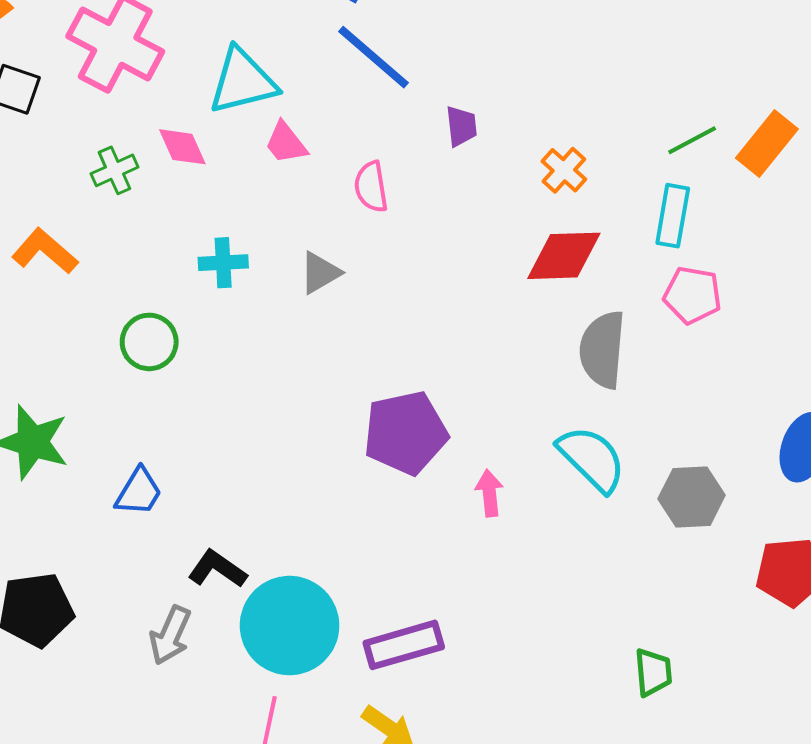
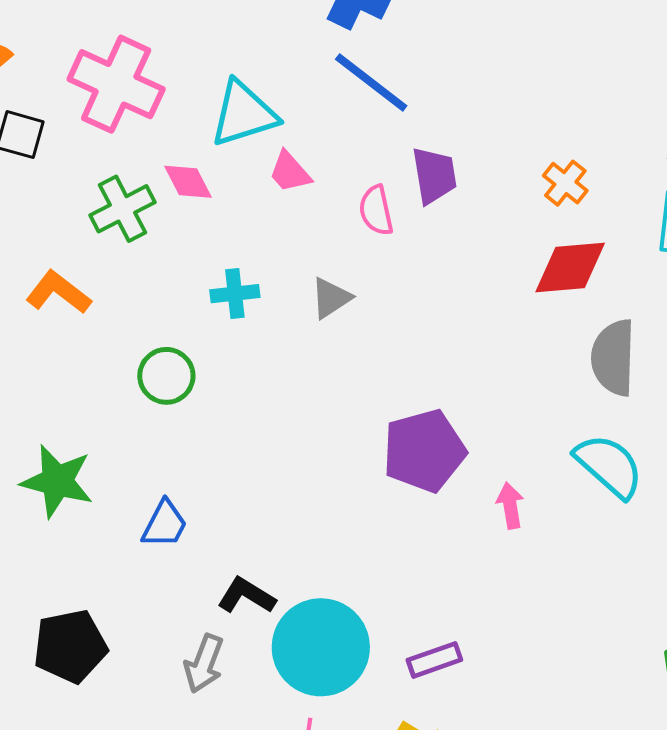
purple trapezoid: (461, 126) -> (434, 175), moved, size x1.4
green cross: (115, 170) -> (123, 209), size x1.4
purple rectangle: (404, 645) -> (434, 660), size x0.7

